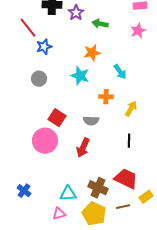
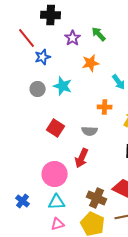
purple star: (76, 13) -> (73, 38), moved
green arrow: (100, 24) -> (99, 34), turned 35
cyan star: (80, 76) -> (63, 86), moved
pink circle: (45, 141) -> (55, 174), moved
cyan triangle: (68, 194) -> (57, 202), moved

